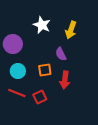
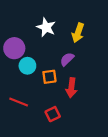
purple semicircle: (61, 54) -> (67, 59), turned 72
cyan circle: (18, 71) -> (27, 66), moved
red square: (40, 97) -> (53, 114), moved

